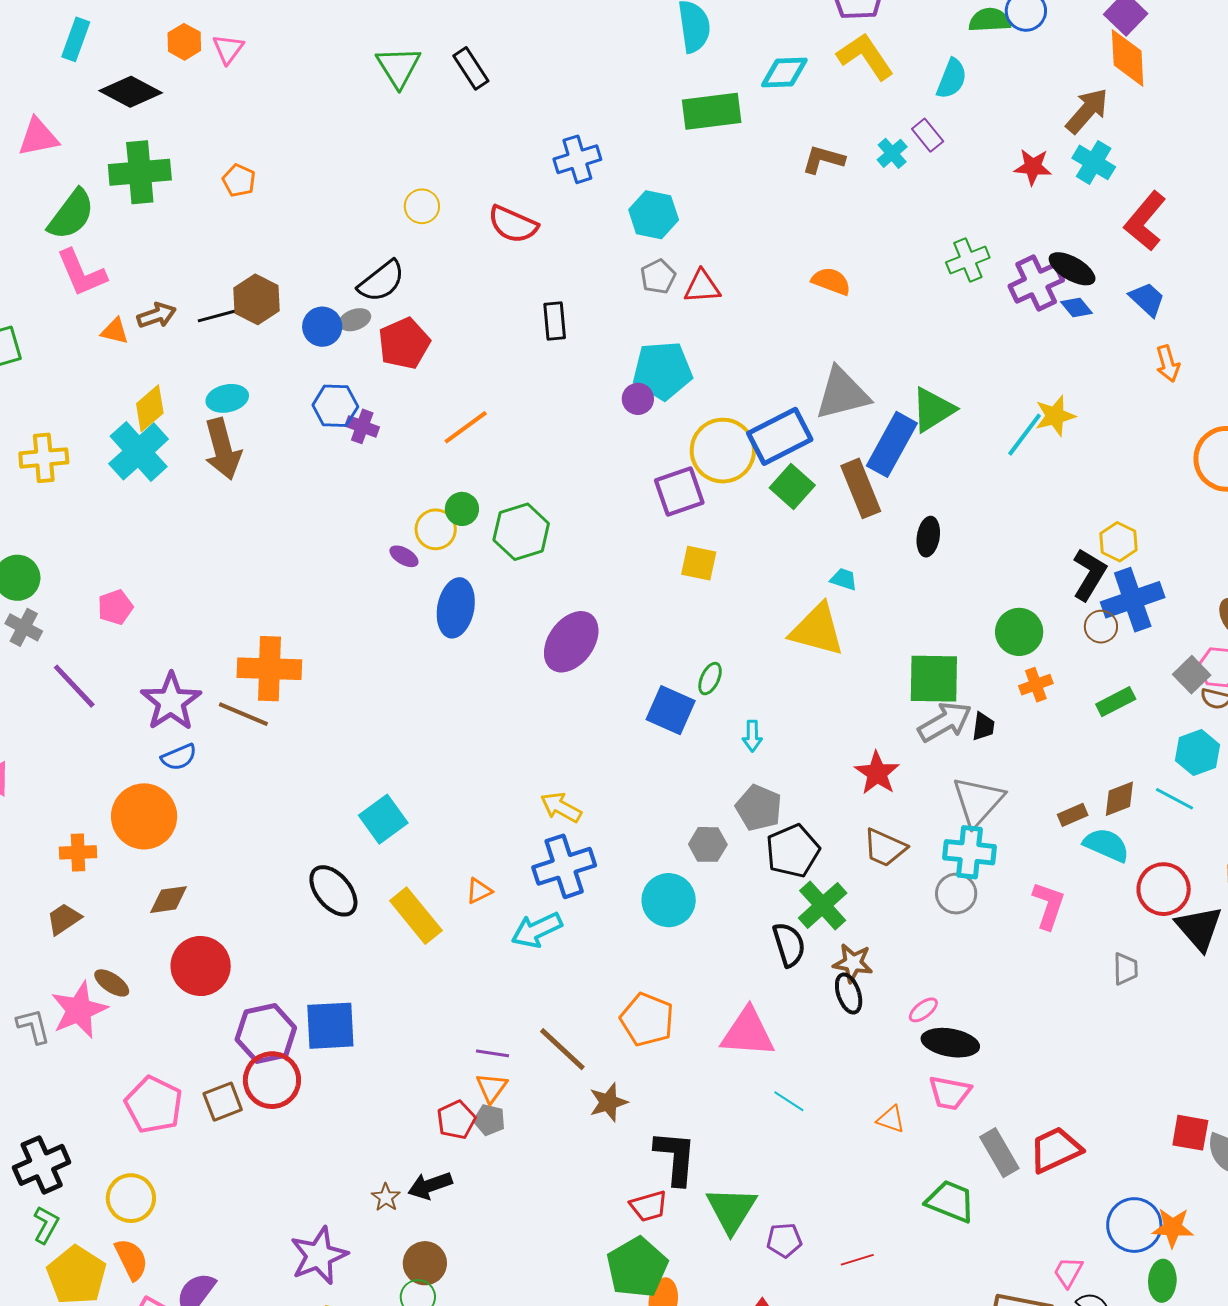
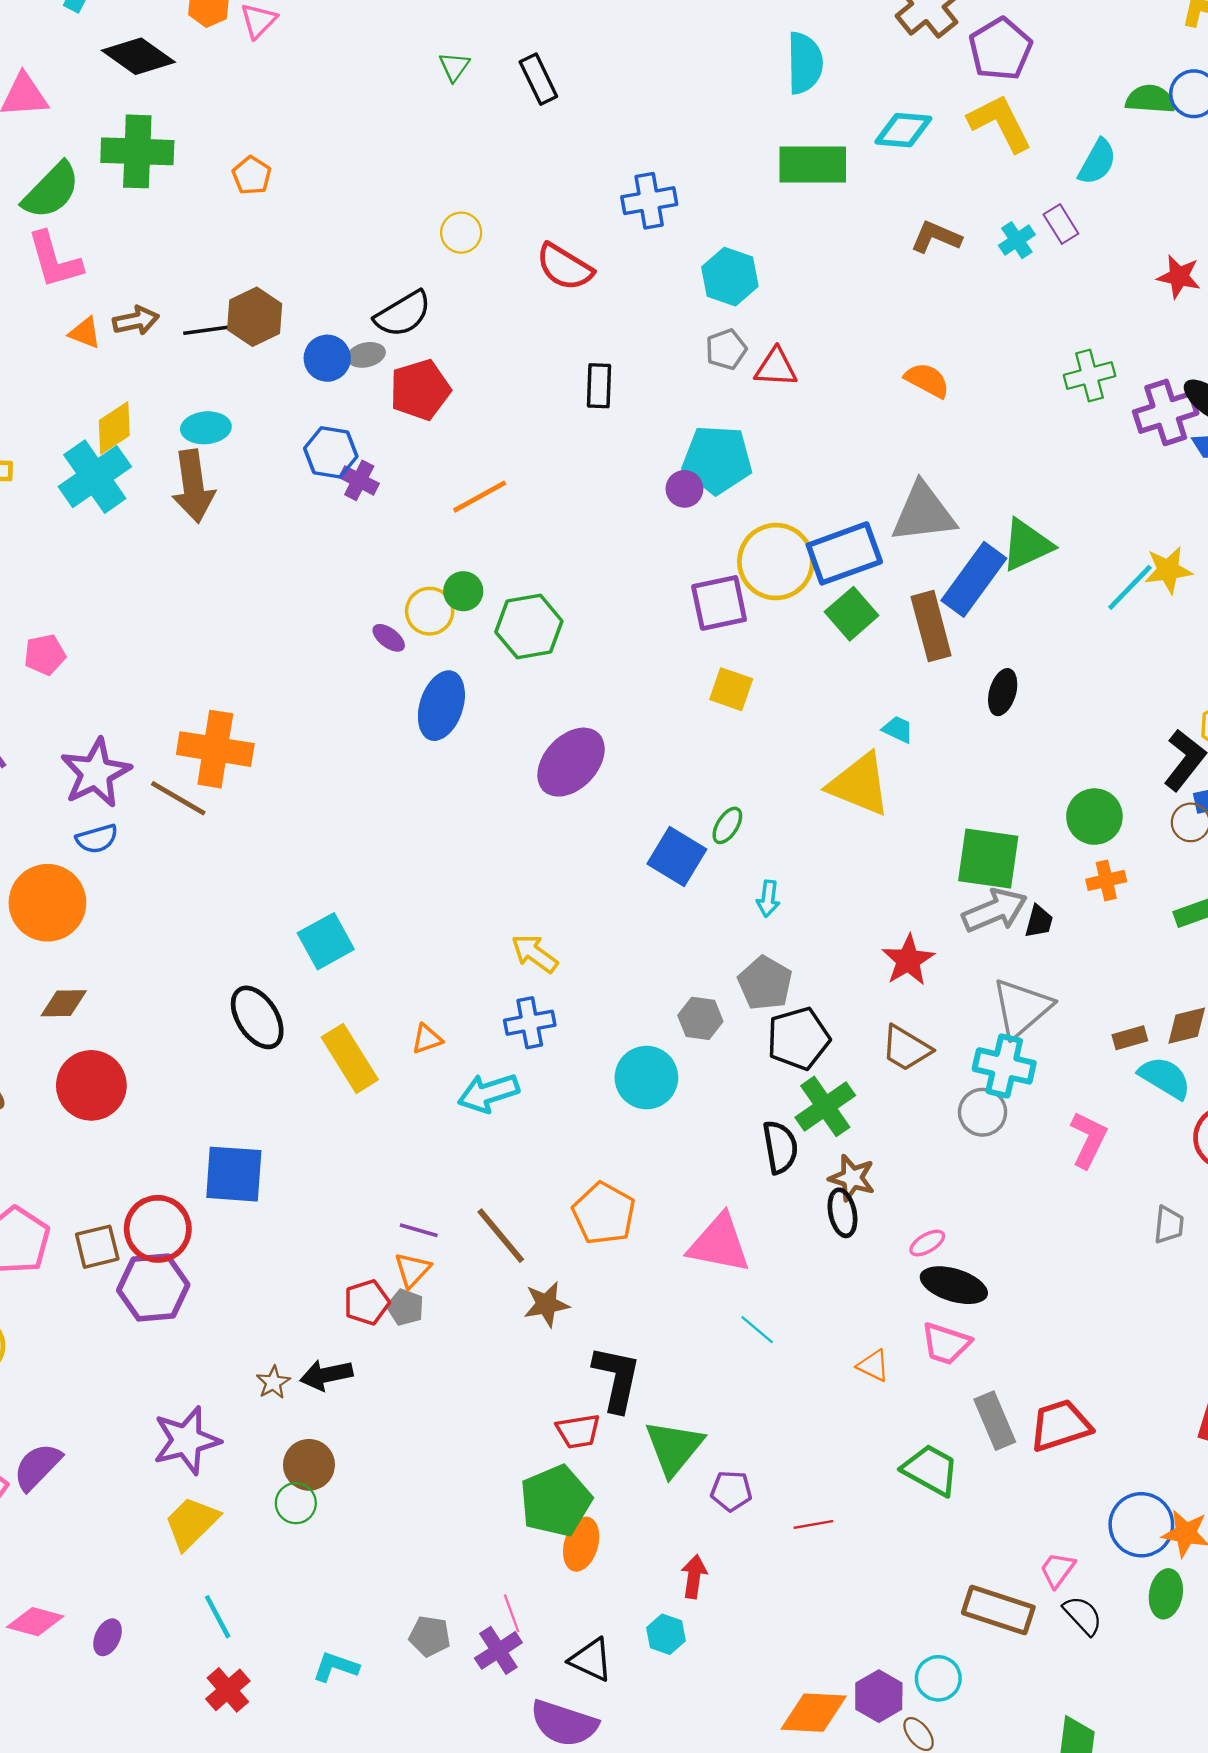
green triangle: (398, 67) -> (454, 67), size x0.6
blue cross: (564, 866) -> (530, 1023), size x0.7
purple hexagon: (266, 1033) -> (153, 1287), moved

